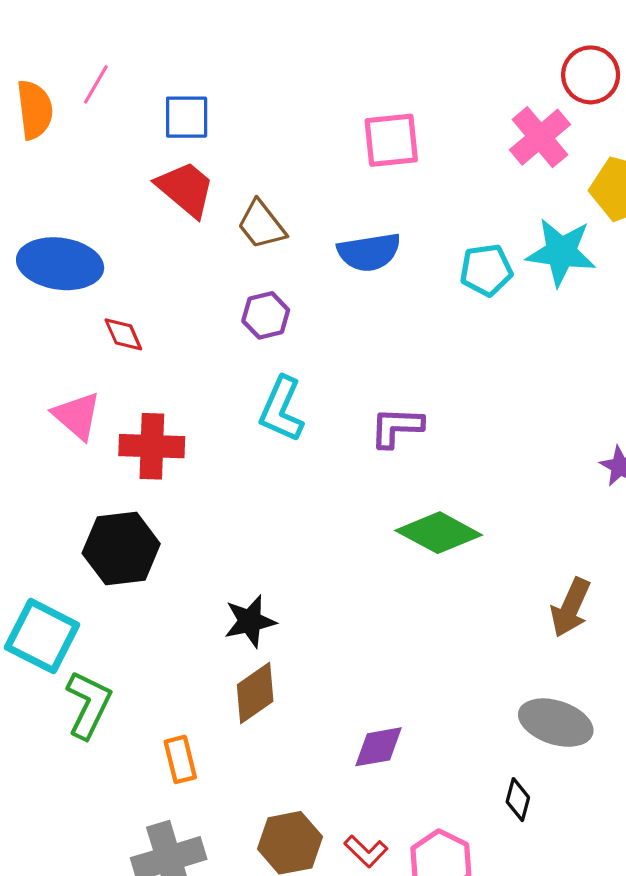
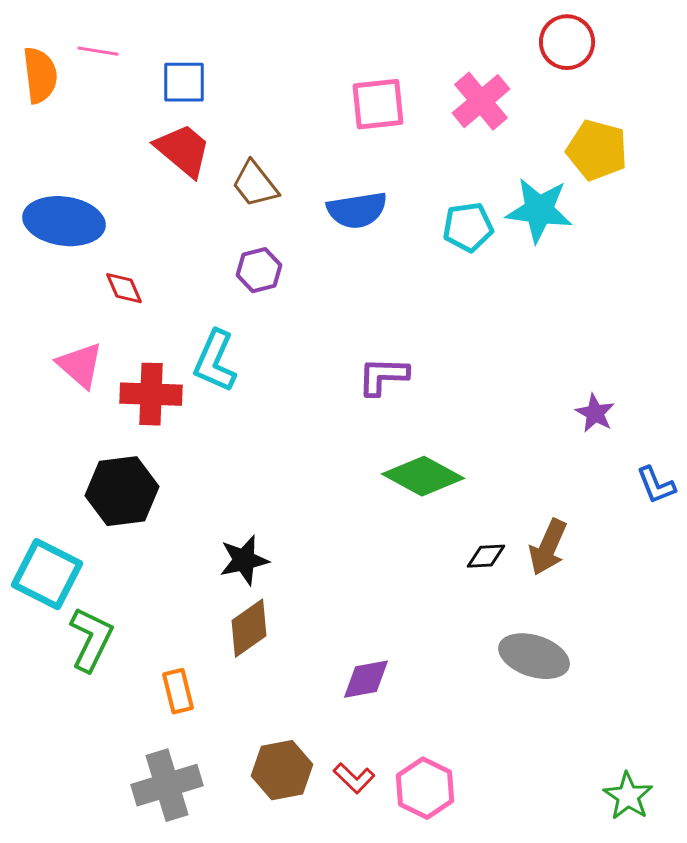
pink line: (96, 84) -> (98, 51), turned 69
pink cross: (540, 137) -> (481, 101), moved
cyan L-shape: (282, 409) -> (215, 361), moved
black diamond: (518, 800) -> (486, 556), moved, turned 72

